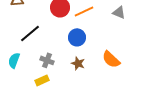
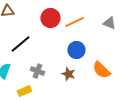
blue circle: (77, 37) -> (76, 50), moved
yellow rectangle: (42, 80) -> (24, 91), moved

